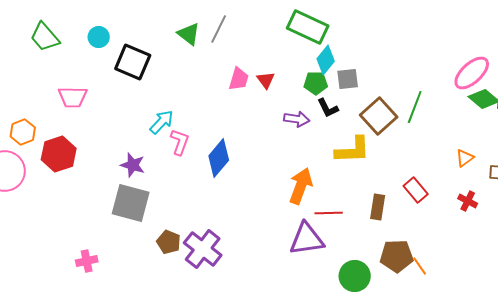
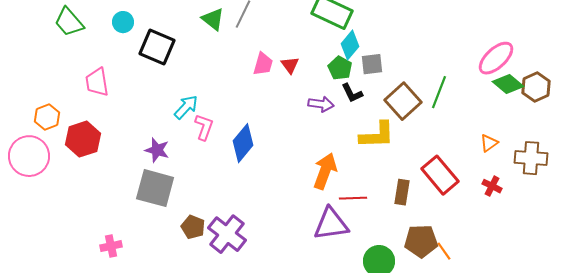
green pentagon: (316, 83) -> (340, 68), turned 30
pink trapezoid: (73, 97) -> (97, 82), turned 80
red rectangle: (416, 190) -> (440, 175), size x1.5

